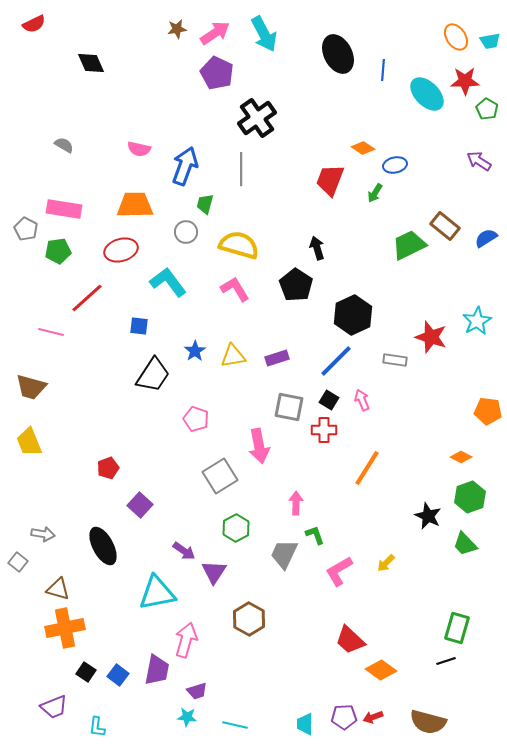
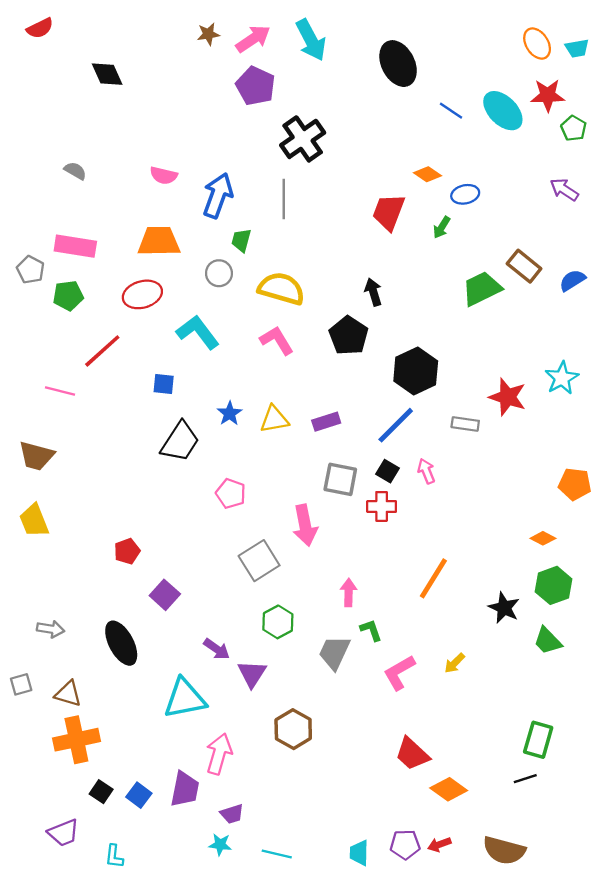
blue line: (383, 70) -> (451, 111), moved, turned -60
orange line: (367, 468) -> (433, 578), moved
gray square: (18, 562) -> (21, 684), moved, turned 36

